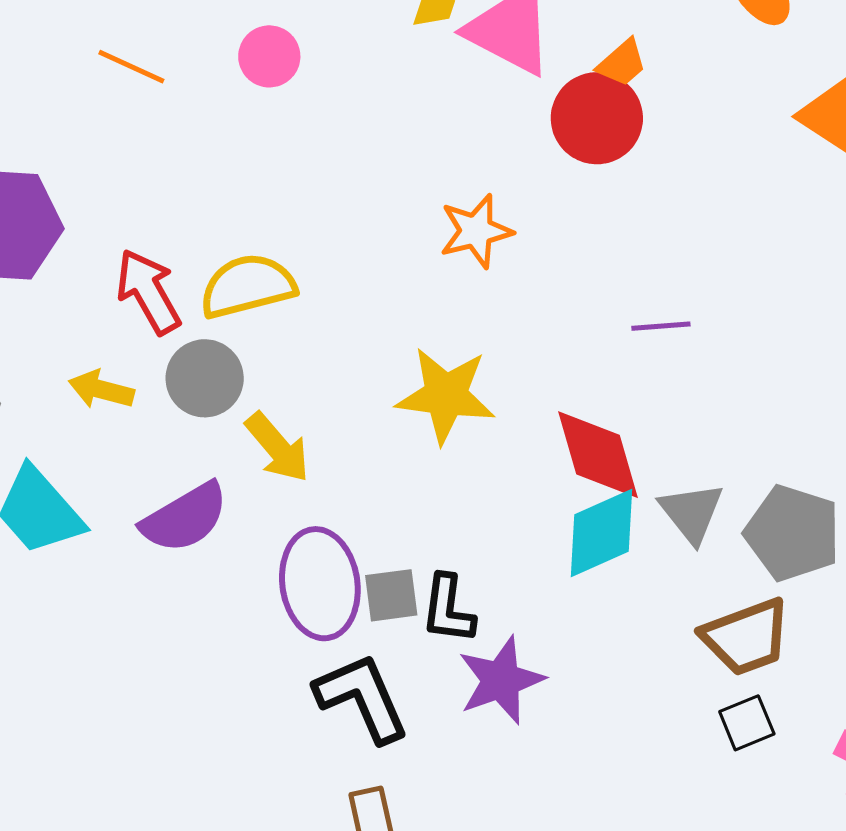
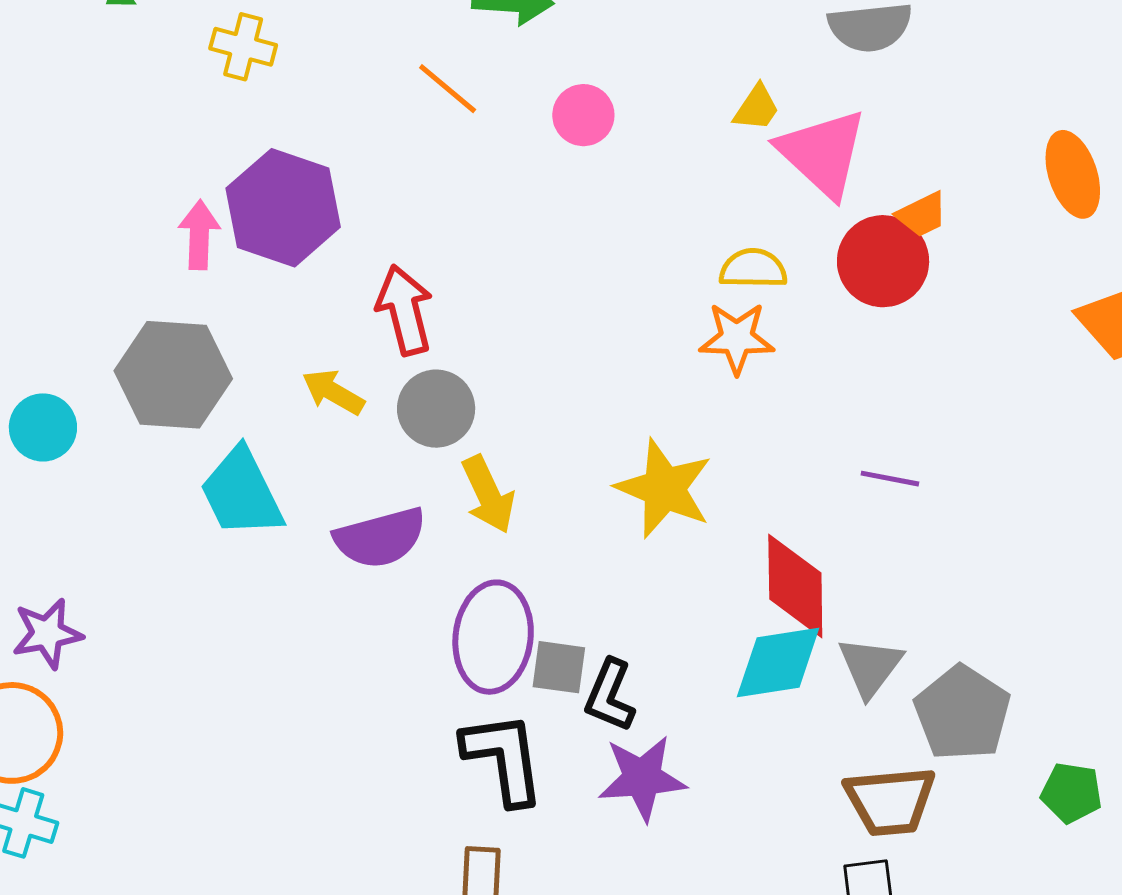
yellow semicircle: (248, 286) -> (753, 269), moved, size x0.7

